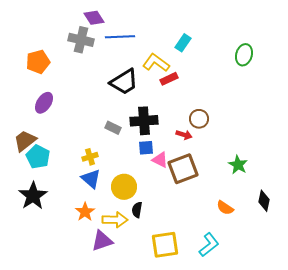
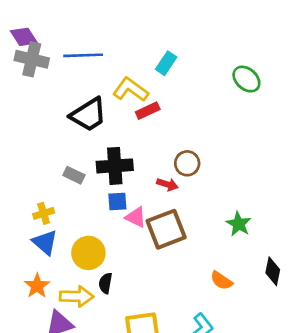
purple diamond: (94, 18) -> (24, 37), moved
green ellipse: (244, 55) -> (246, 79), turned -65

